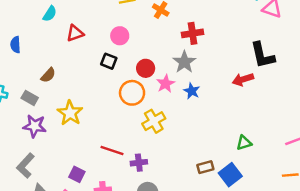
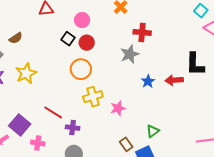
red circle: (146, 68) -> (87, 43), moved
pink star: (166, 84) -> (118, 108), moved
blue star: (192, 91) -> (148, 81), moved
green triangle: (244, 143) -> (153, 131), moved, turned -32
brown rectangle: (205, 167) -> (126, 144), turned 56
purple square: (77, 174) -> (20, 125), size x1.5

